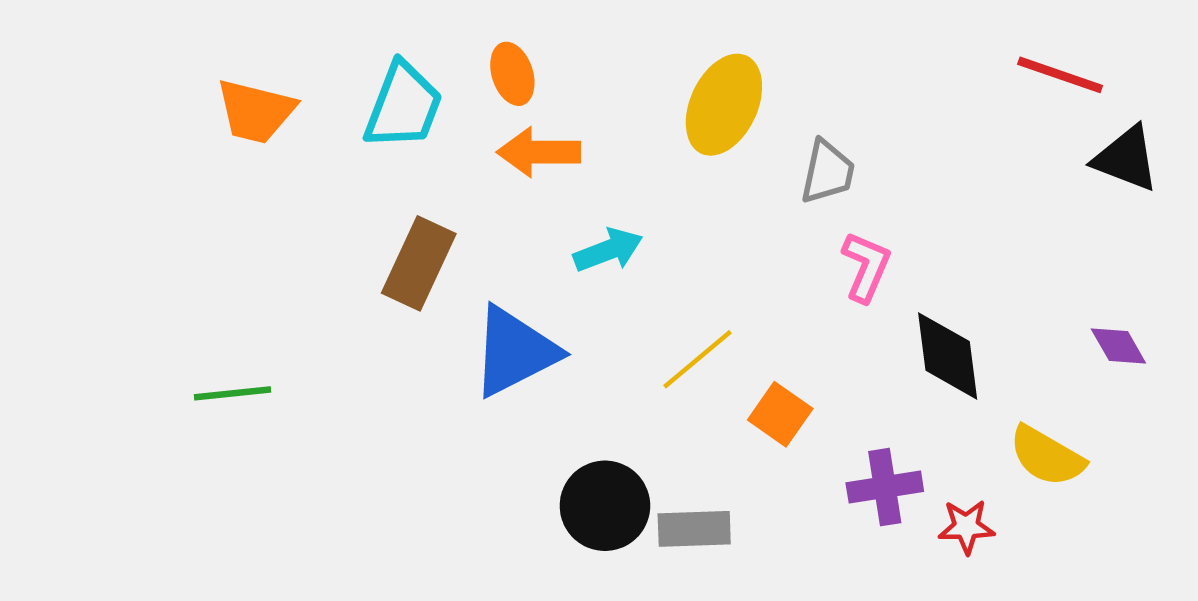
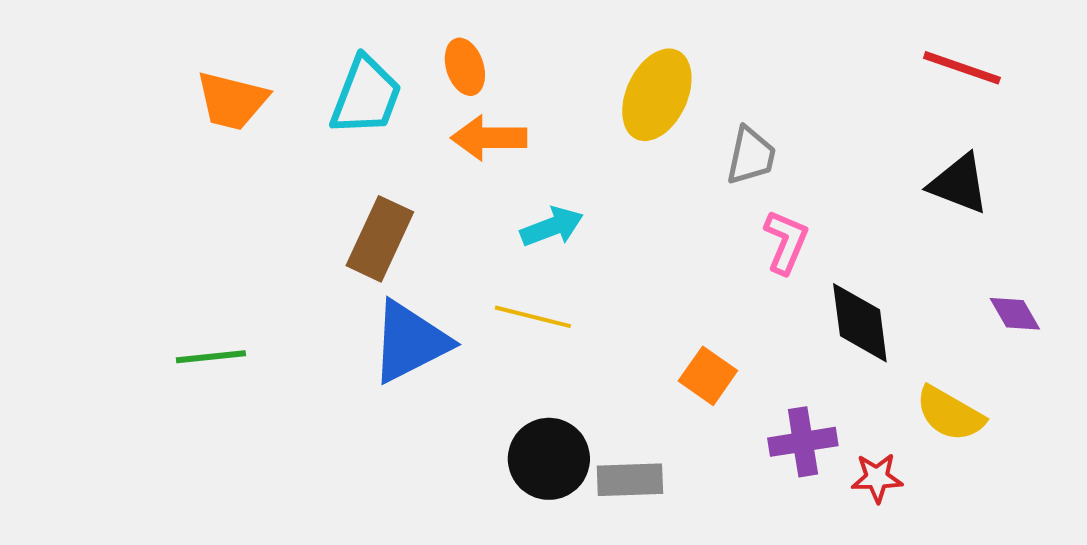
black triangle: (1126, 159) -> (959, 184), moved
blue triangle: (515, 352) -> (410, 342), moved
yellow line: (697, 359) -> (533, 317), moved, turned 54

